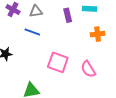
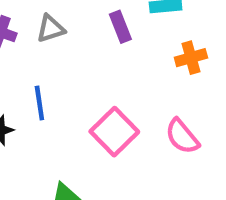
blue line: (32, 32) -> (39, 103), moved, turned 70
pink square: (58, 62) -> (114, 132), turned 35

